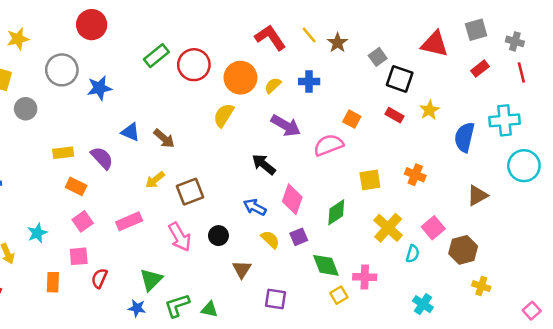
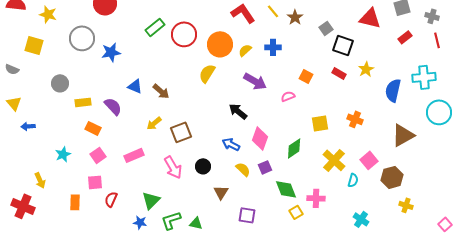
yellow star: (18, 39) -> (48, 14), turned 30
gray circle: (26, 109) -> (60, 83), moved
pink semicircle: (328, 145) -> (288, 96), size x0.6
brown triangle: (477, 195) -> (403, 135), size x1.4
cyan star: (37, 233) -> (63, 154), moved

